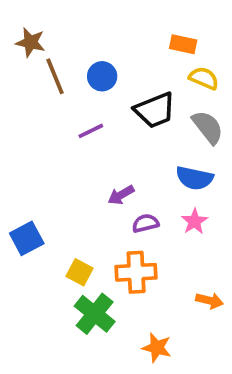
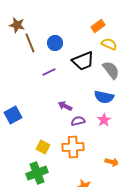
orange rectangle: (183, 44) -> (98, 26), turned -48
purple arrow: (121, 195) -> (65, 106), turned 56
blue square: (27, 238) -> (13, 115), moved
green cross: (95, 314) -> (37, 173), moved, turned 30

